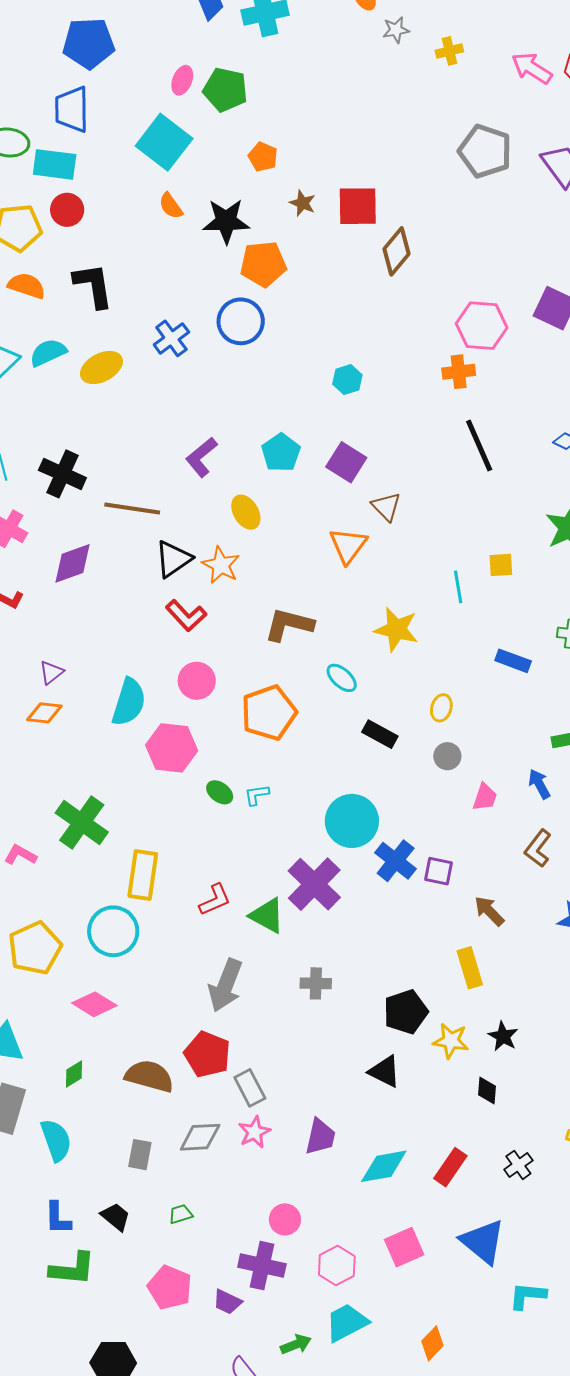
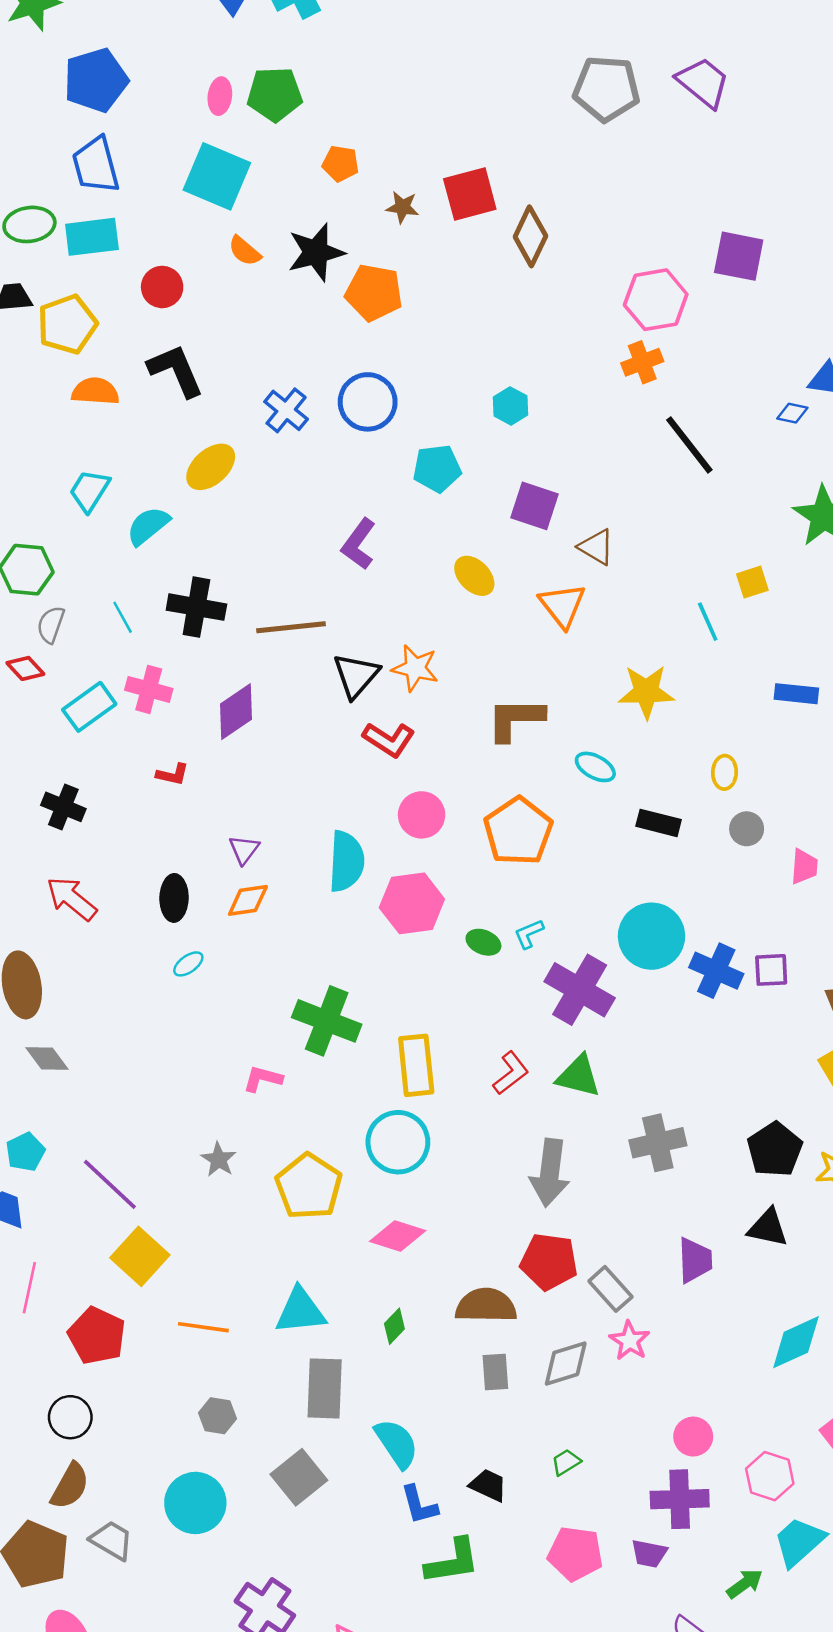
red circle: (67, 210) -> (162, 287), moved
orange pentagon: (263, 264) -> (374, 293), turned 30
blue circle: (241, 321) -> (368, 402), moved
cyan semicircle: (48, 353) -> (148, 526), moved
cyan pentagon: (281, 453) -> (437, 468), moved, turned -30
yellow ellipse: (246, 512) -> (474, 576), moved
purple cross: (314, 884) -> (580, 990), moved
gray cross: (316, 983) -> (658, 1143), size x1.4
purple trapezoid: (320, 1137) -> (695, 1260), moved
cyan semicircle: (56, 1140) -> (397, 1443), moved
gray rectangle: (140, 1155) -> (495, 1372), moved

